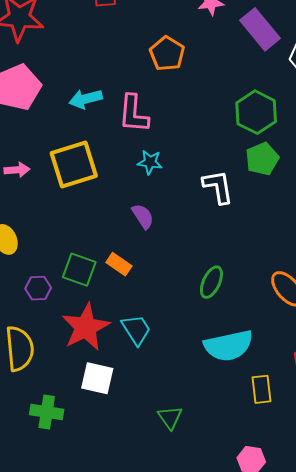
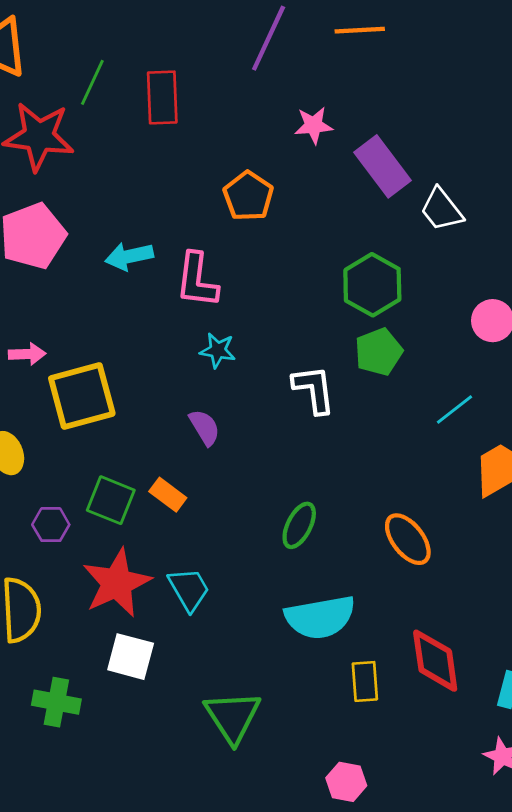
yellow square: (74, 165) -> (82, 396), moved
green triangle: (170, 417) -> (233, 717), size x1.6

